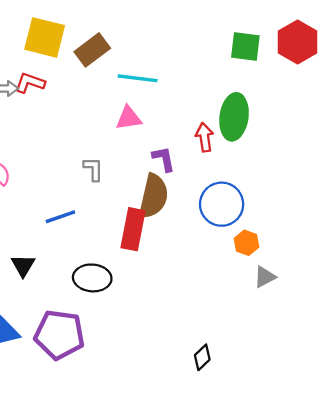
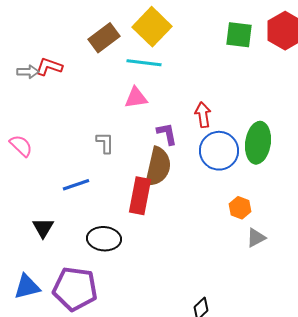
yellow square: (45, 37) -> (152, 27), moved, turned 30
green ellipse: (234, 117) -> (258, 143), moved
blue circle: (222, 204) -> (219, 151), moved

